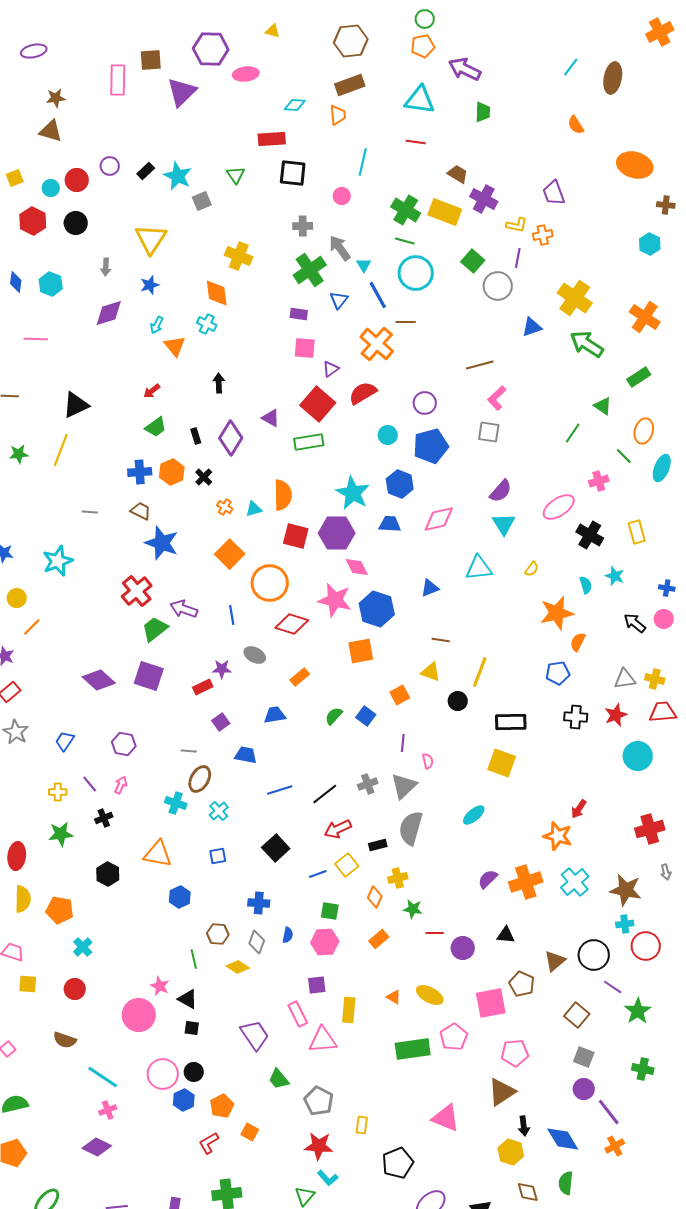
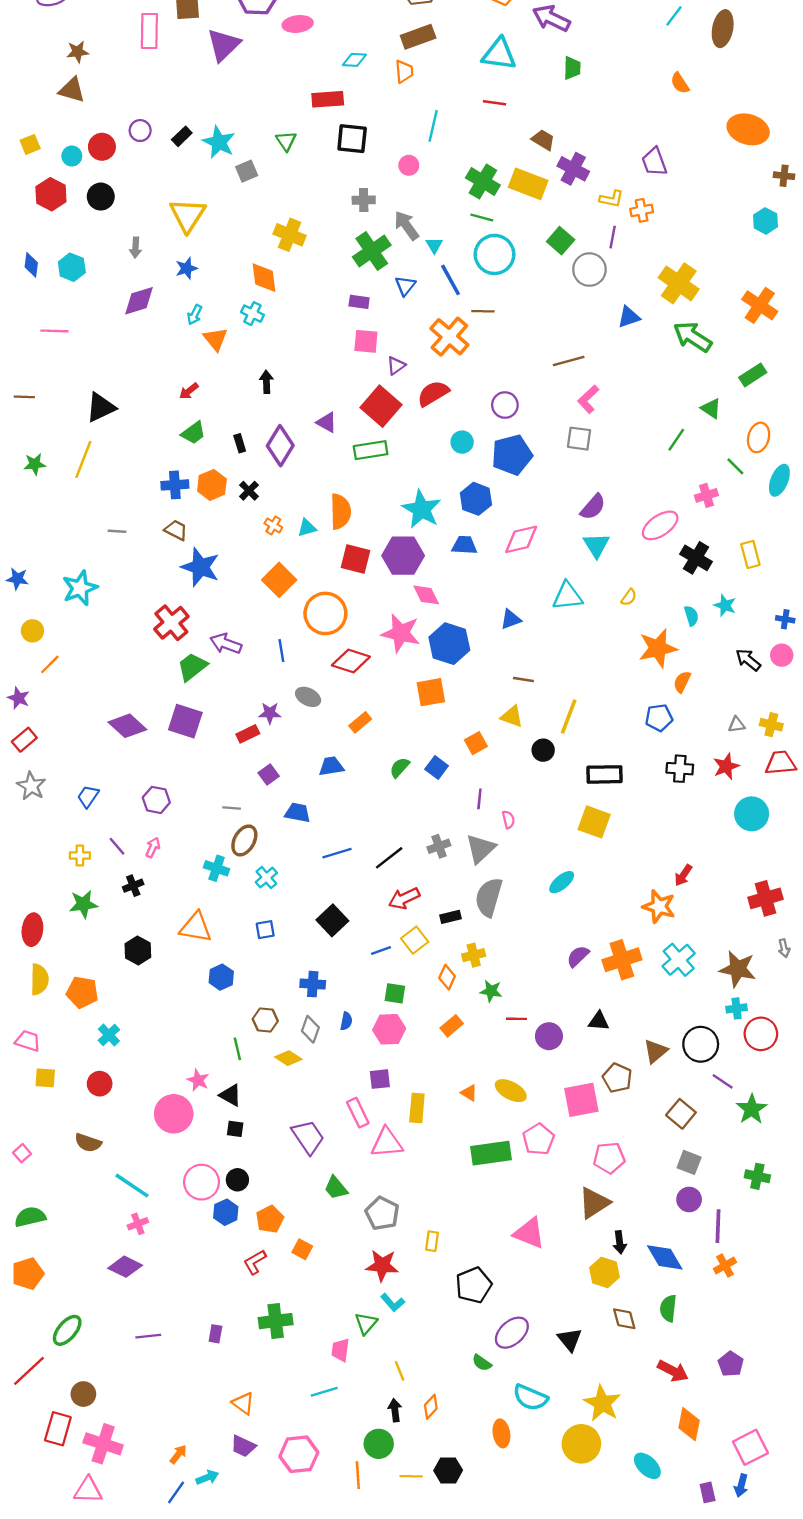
gray triangle: (625, 679) -> (737, 725), size x0.7
purple line: (609, 1112) -> (718, 1226), turned 40

